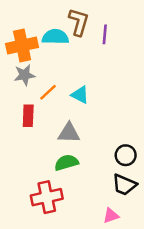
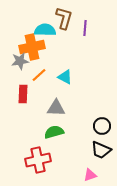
orange cross: (22, 45) -> (32, 47), moved

